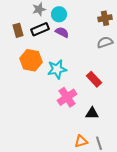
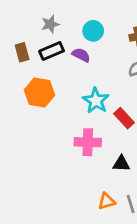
cyan circle: (59, 14) -> (93, 31), moved
cyan star: (57, 69) -> (96, 101), moved, turned -30
pink cross: (67, 97) -> (88, 142), turned 36

